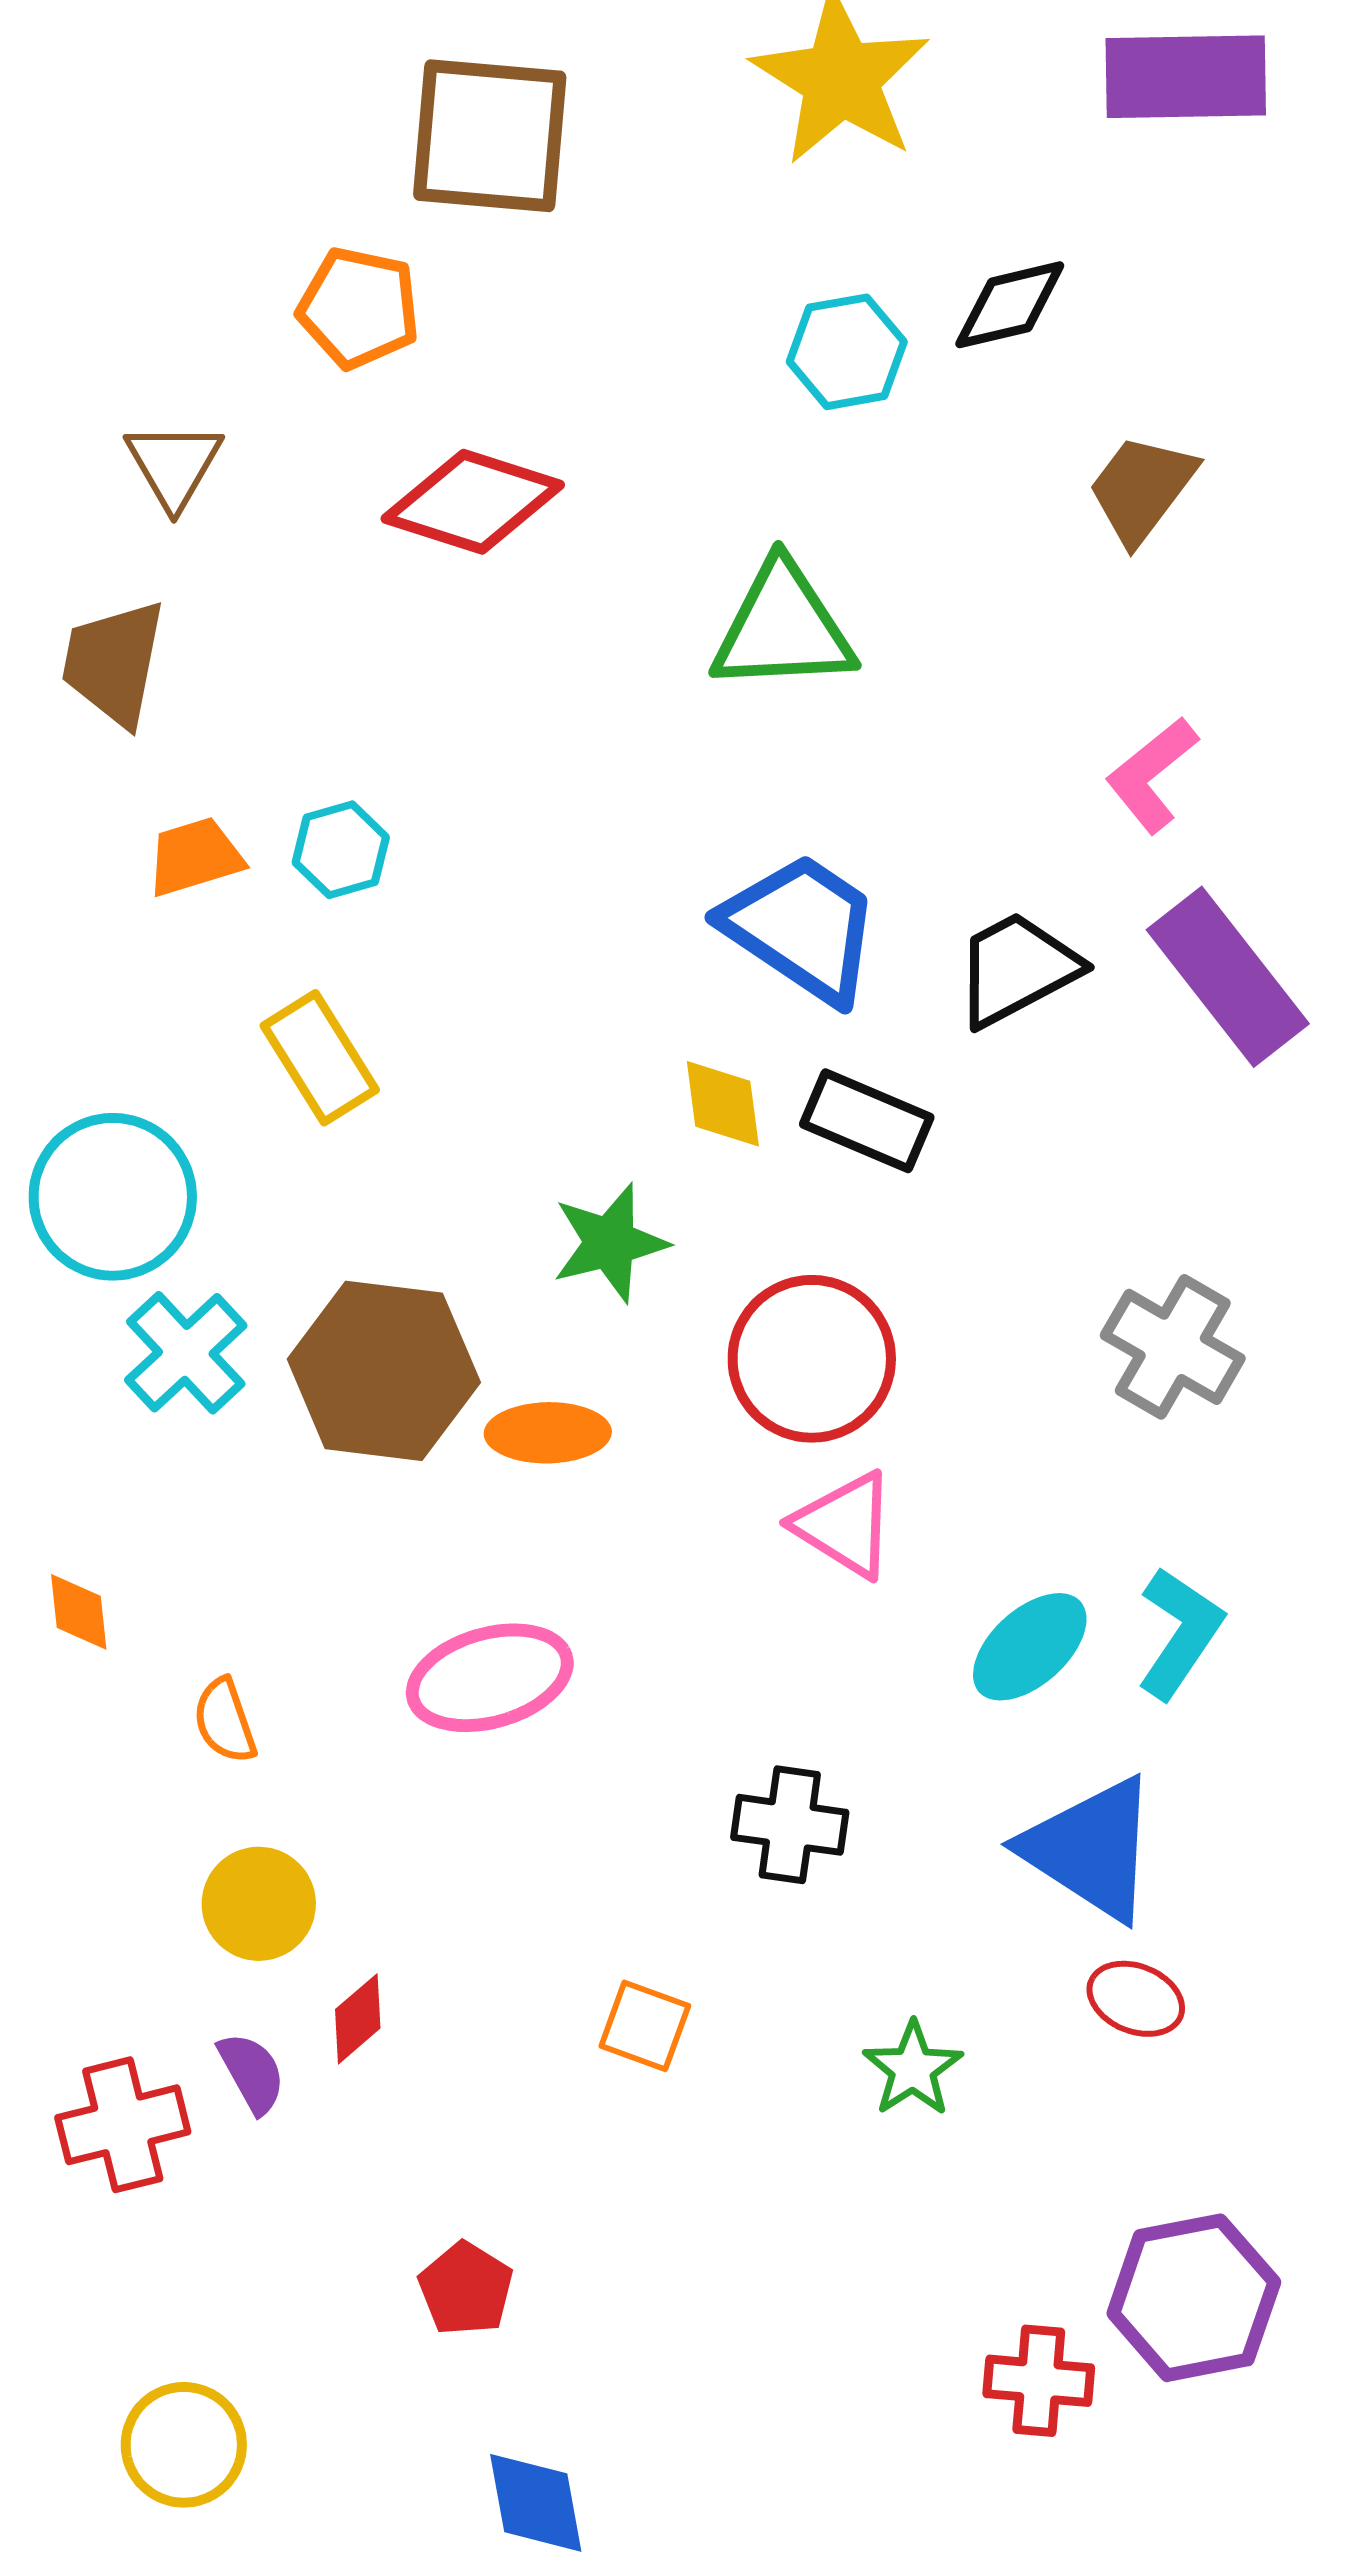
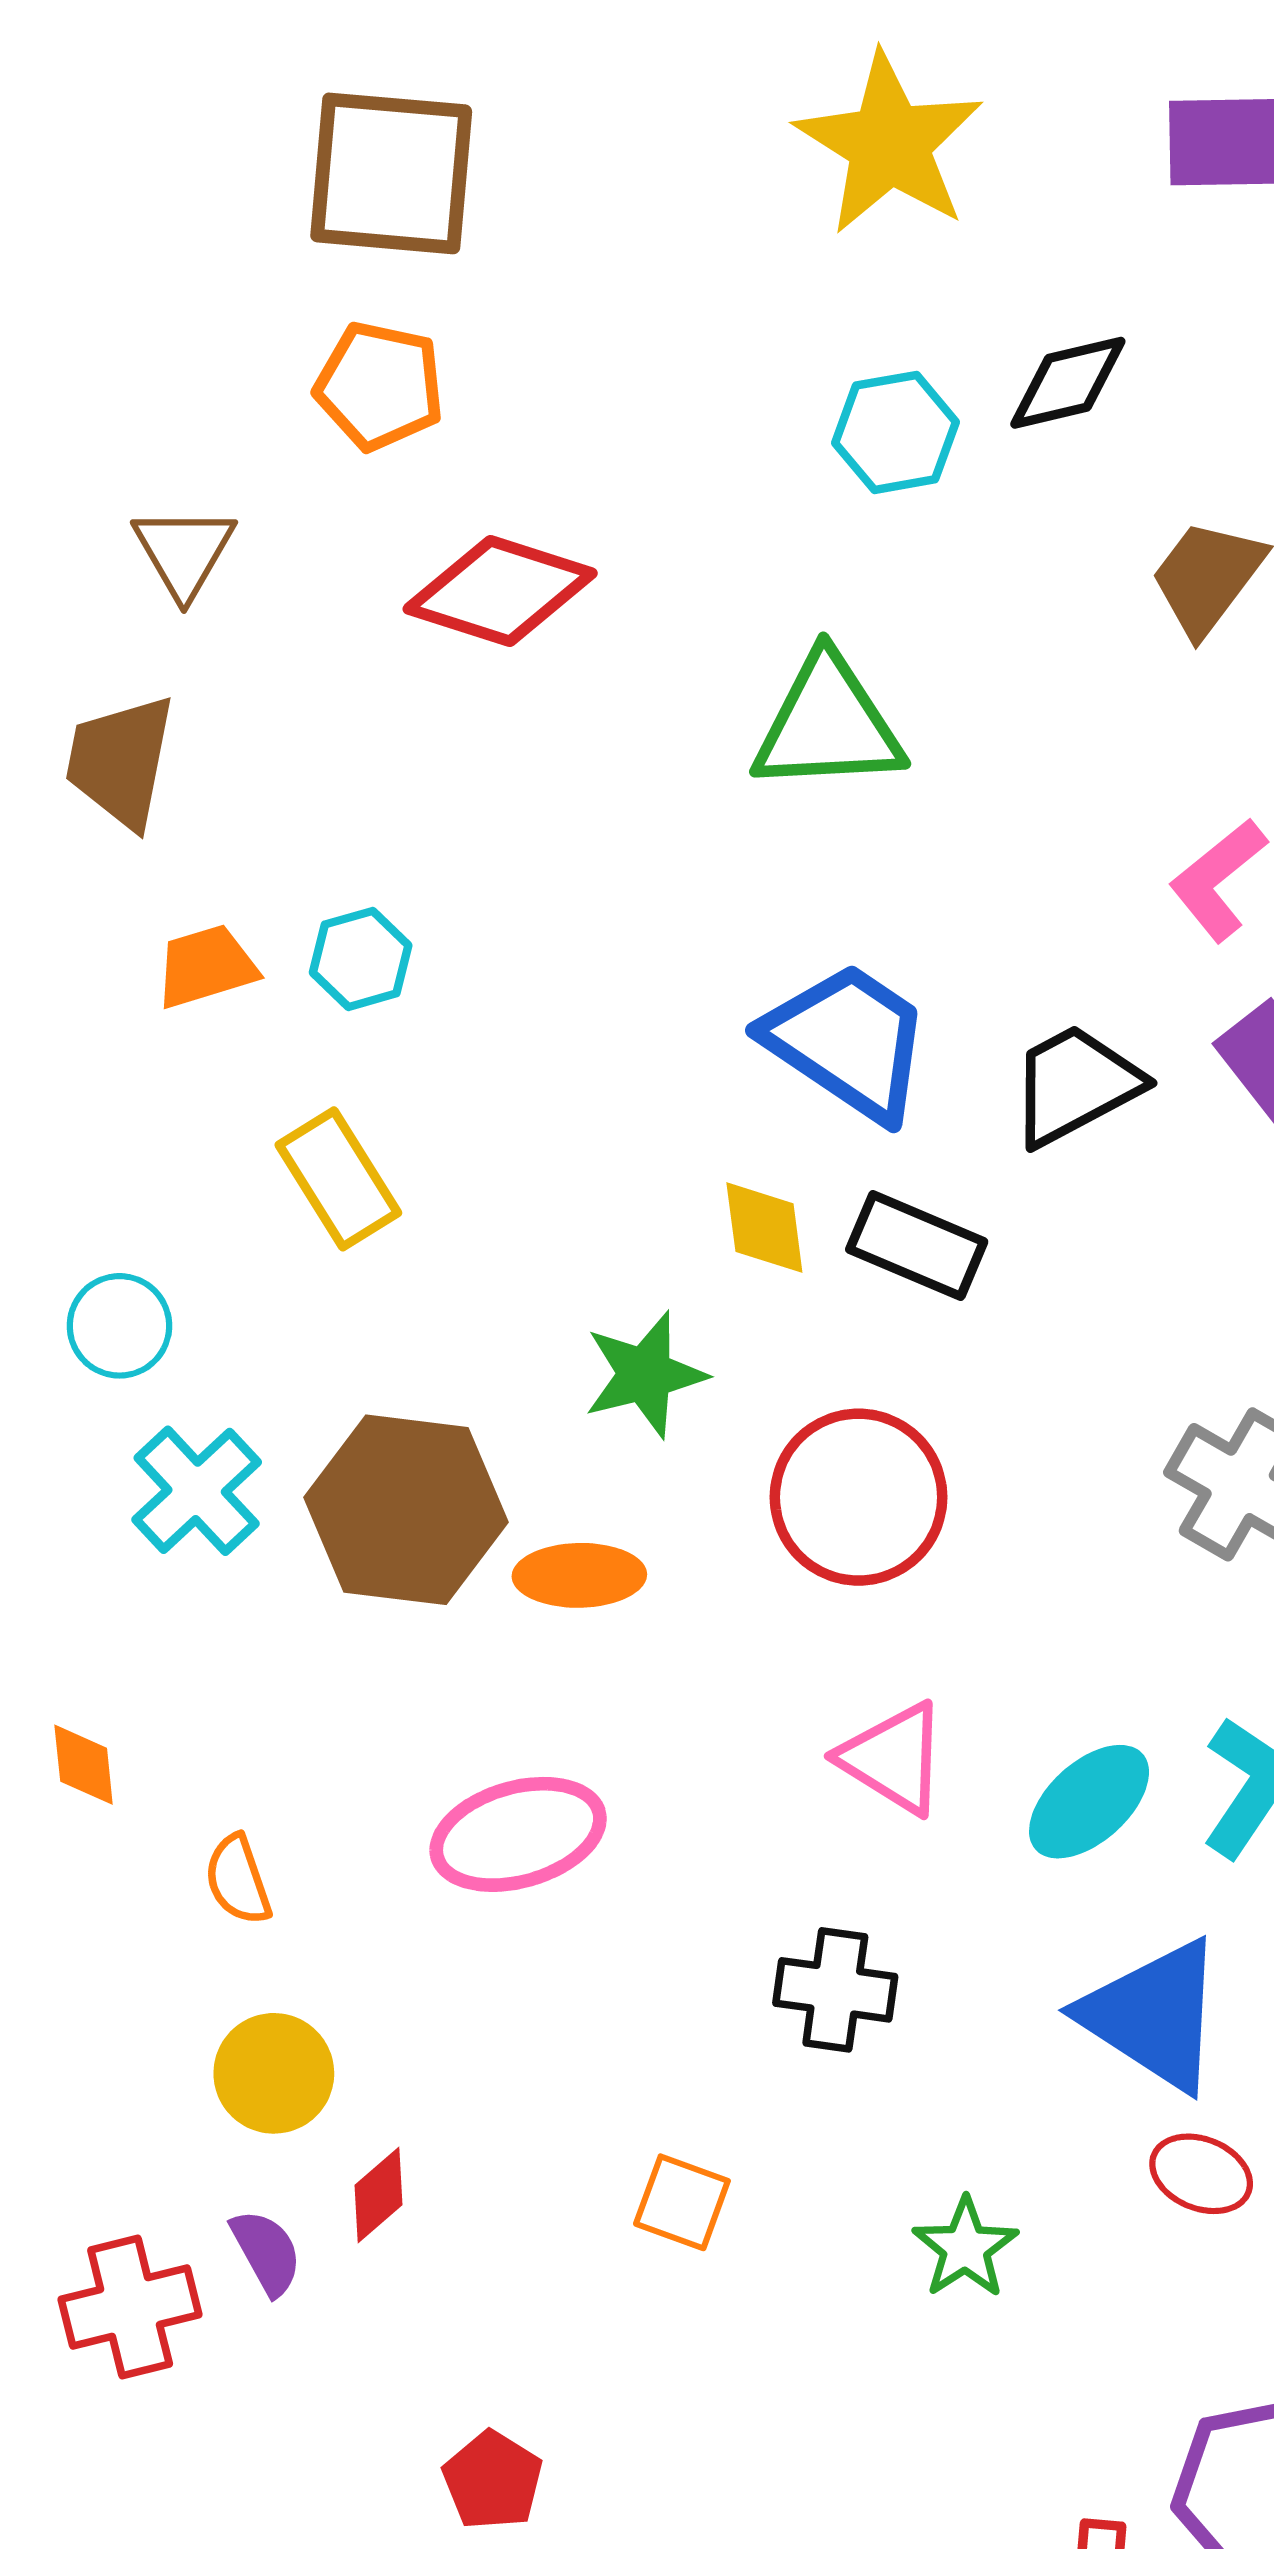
brown square: (490, 136) -> (391, 173), moved
cyan circle: (113, 1197) -> (119, 1326), size x0.6
pink triangle: (845, 1525) -> (893, 1758), moved

